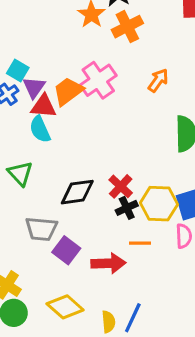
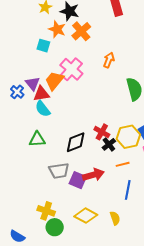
cyan square: (18, 71) -> (43, 46), moved
green triangle: (20, 173) -> (37, 139), turned -36
red arrow: (108, 263) -> (93, 175), moved
blue line: (133, 318) -> (128, 190), moved

